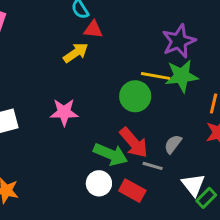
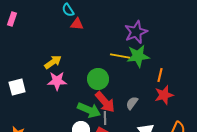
yellow arrow: (76, 53) -> (53, 62), moved
green circle: (135, 96) -> (98, 79), moved
gray line: (153, 166) -> (105, 118), moved, turned 72

